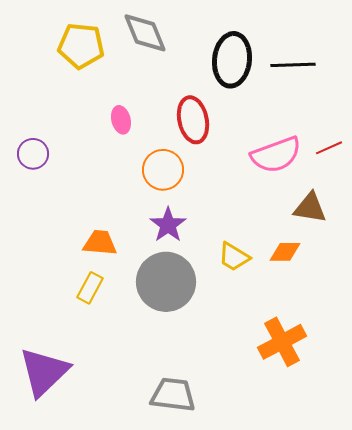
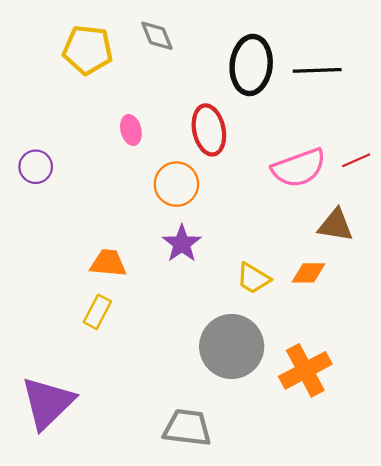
gray diamond: (145, 33) -> (157, 36), size x0.7
gray circle: (166, 282) -> (232, 346), moved

